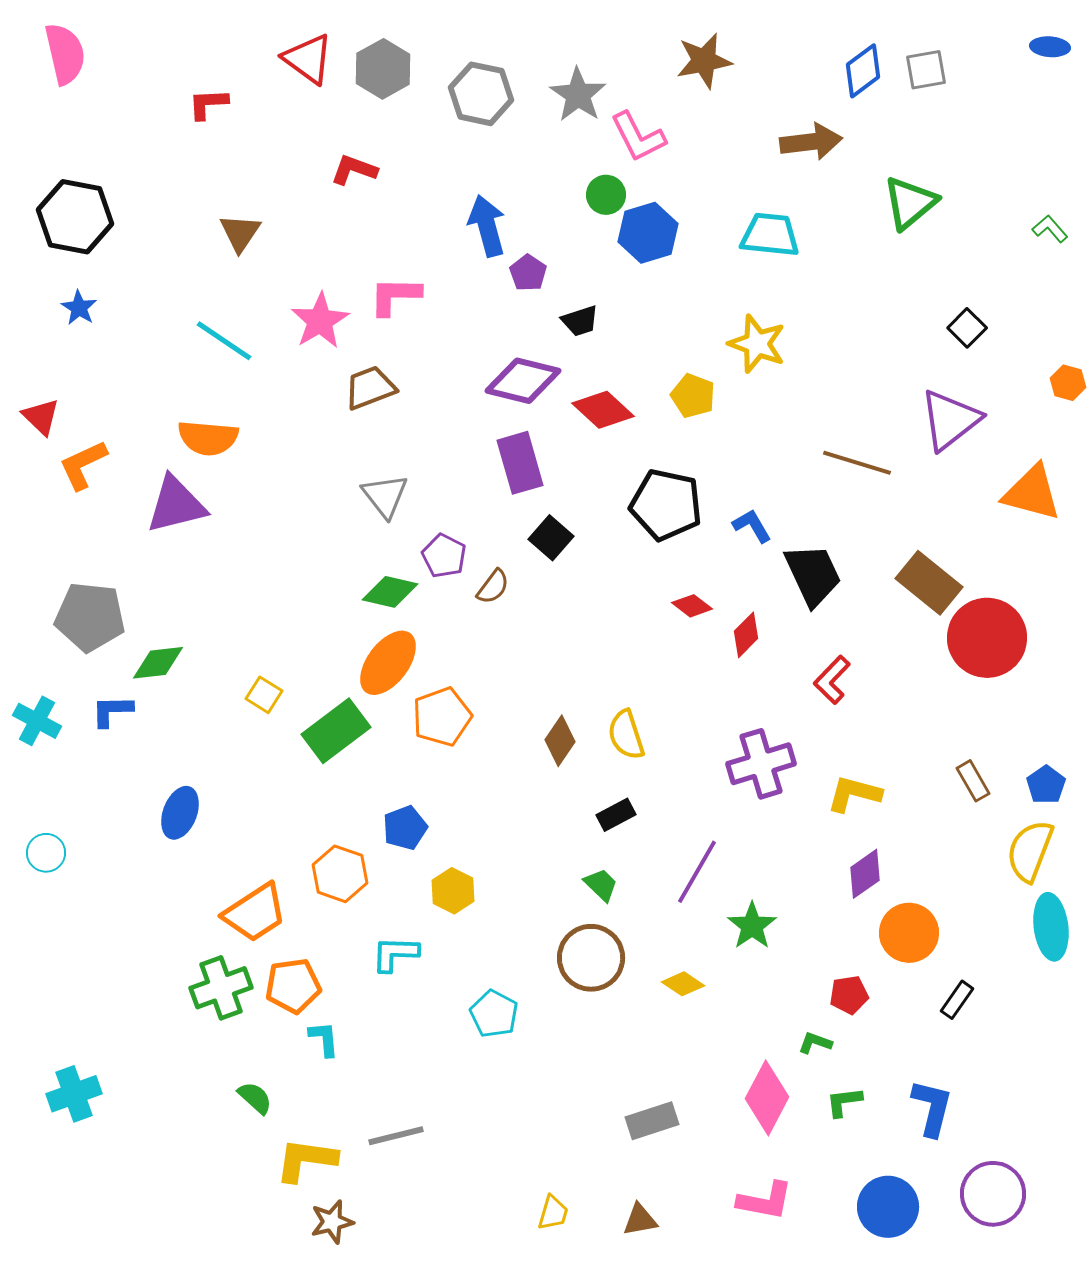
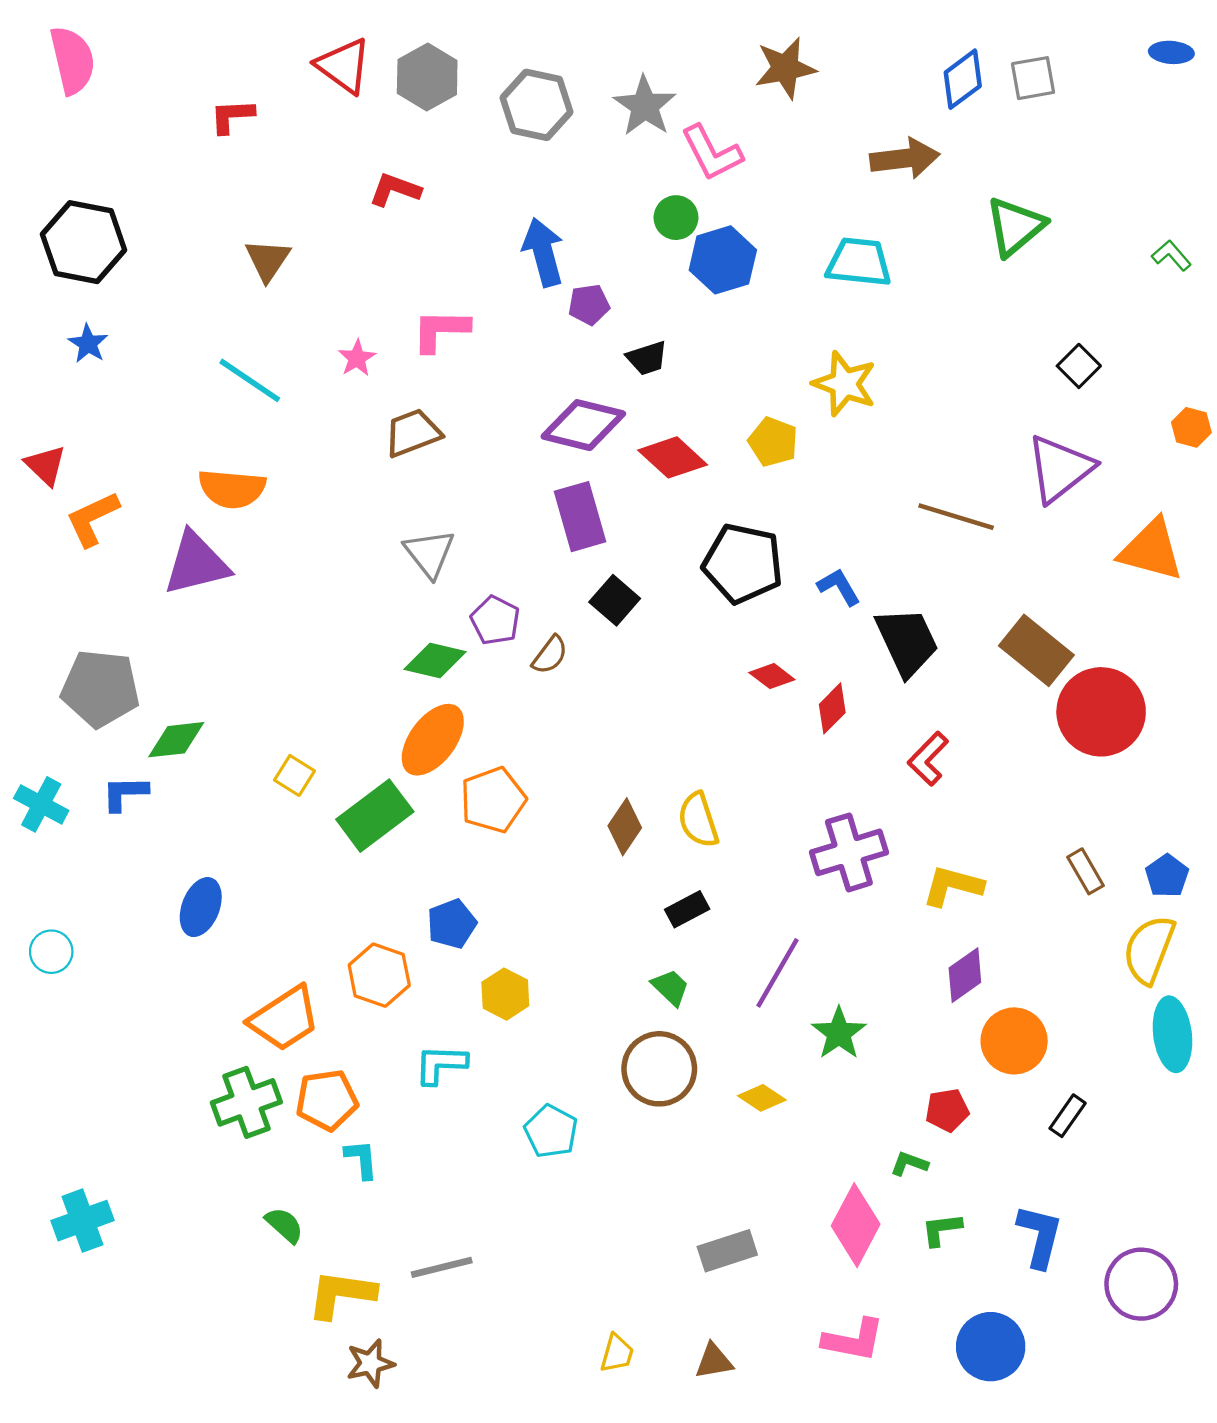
purple pentagon: (528, 273) -> (589, 305), turned 30
pink star: (320, 321) -> (357, 358), size x0.6
purple circle: (993, 1194) -> (1141, 1284), moved

